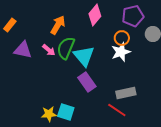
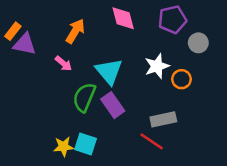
pink diamond: (95, 15) -> (123, 18), turned -55
orange circle: (122, 38) -> (181, 79), moved
green semicircle: (66, 48) -> (84, 97), moved
purple triangle: (23, 50) -> (25, 44), moved

